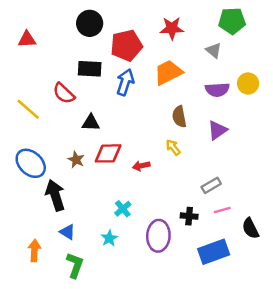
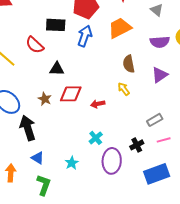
cyan cross: (123, 209) -> (96, 138), moved
black cross: (189, 216) -> (137, 145), turned -32

